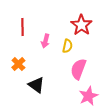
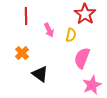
pink arrow: (45, 41) -> (49, 30), turned -40

